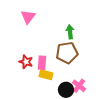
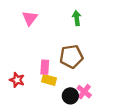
green arrow: (70, 32) -> (77, 18), moved
red star: (26, 62) -> (17, 80), moved

